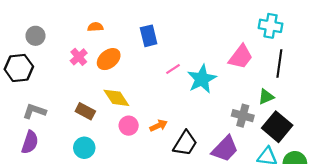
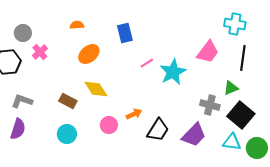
pink cross: (79, 57) -> (40, 52), moved
pink circle: (129, 126) -> (109, 125), moved

